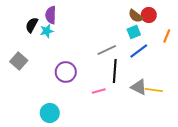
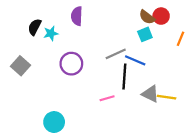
purple semicircle: (51, 15) -> (77, 16), moved
blue line: (139, 51) -> (135, 60), moved, turned 60
purple circle: (66, 72) -> (71, 64), moved

